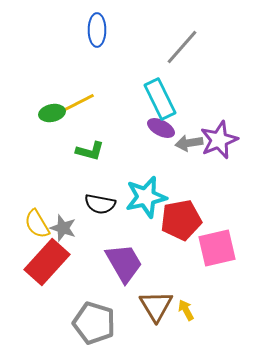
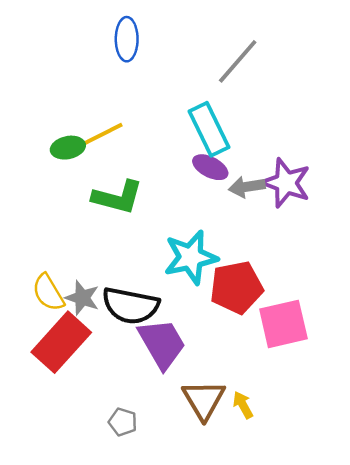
purple star: (219, 140) -> (286, 183), turned -30
green L-shape: (90, 151) -> (118, 197), size x1.4
black semicircle: (100, 204) -> (131, 306), moved, size x1.4
gray pentagon: (94, 323) -> (123, 422), size x0.5

